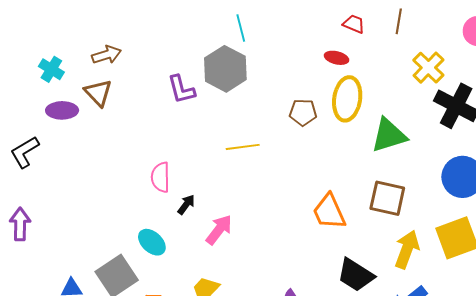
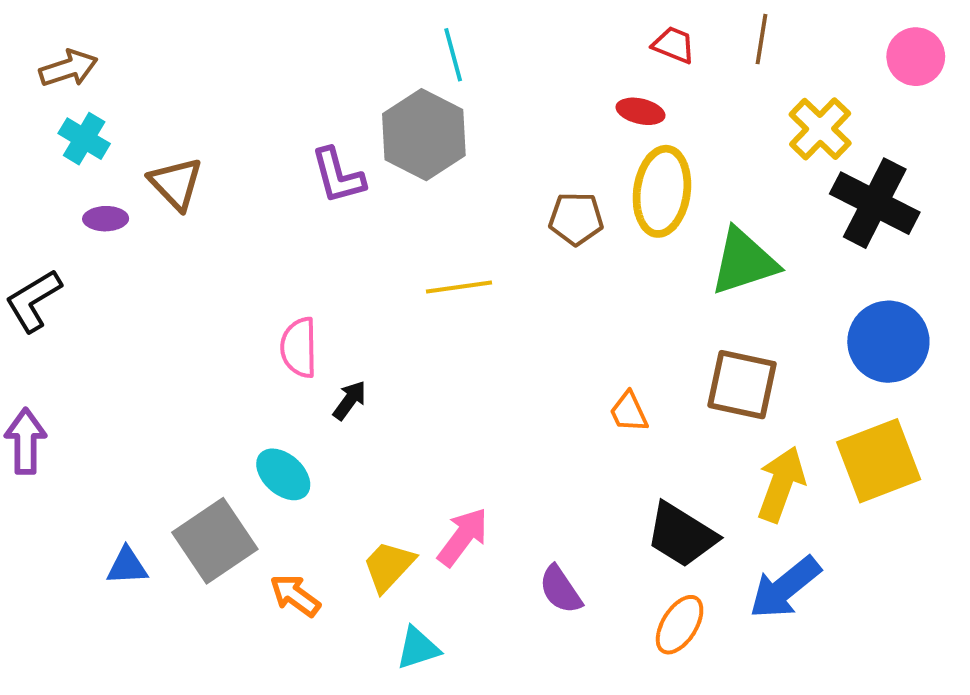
brown arrow: (107, 55) -> (68, 68), moved
purple ellipse: (62, 110) -> (106, 219), size x0.7
orange trapezoid: (329, 212) -> (629, 412), size x0.6
pink arrow: (219, 230) -> (463, 537), moved

